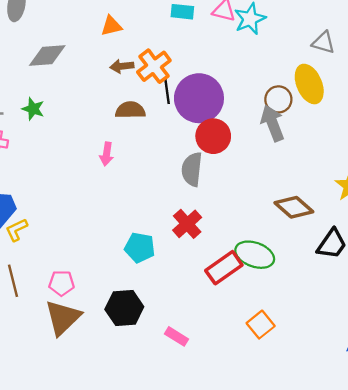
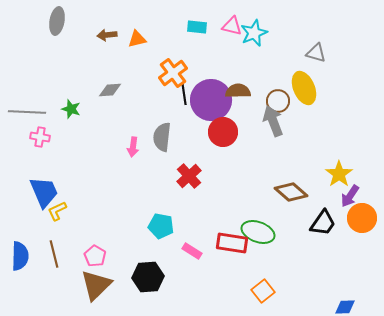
gray diamond: (47, 56) -> (110, 90), moved, size x0.7
brown arrow: (122, 66) -> (107, 35), moved
brown semicircle: (130, 110) -> (238, 91), moved
gray semicircle: (192, 169) -> (162, 137), moved
red cross: (187, 224) -> (189, 176), moved
red rectangle: (224, 268) -> (232, 243), turned 44
pink pentagon: (62, 283) -> (95, 256), turned 30
pink rectangle: (176, 336) -> (192, 251), moved

